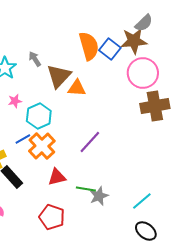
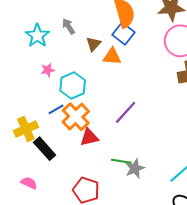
blue square: (110, 49) -> (123, 34), moved
brown triangle: (59, 76) -> (93, 44), size x0.6
red triangle: (57, 177) -> (89, 137), moved

